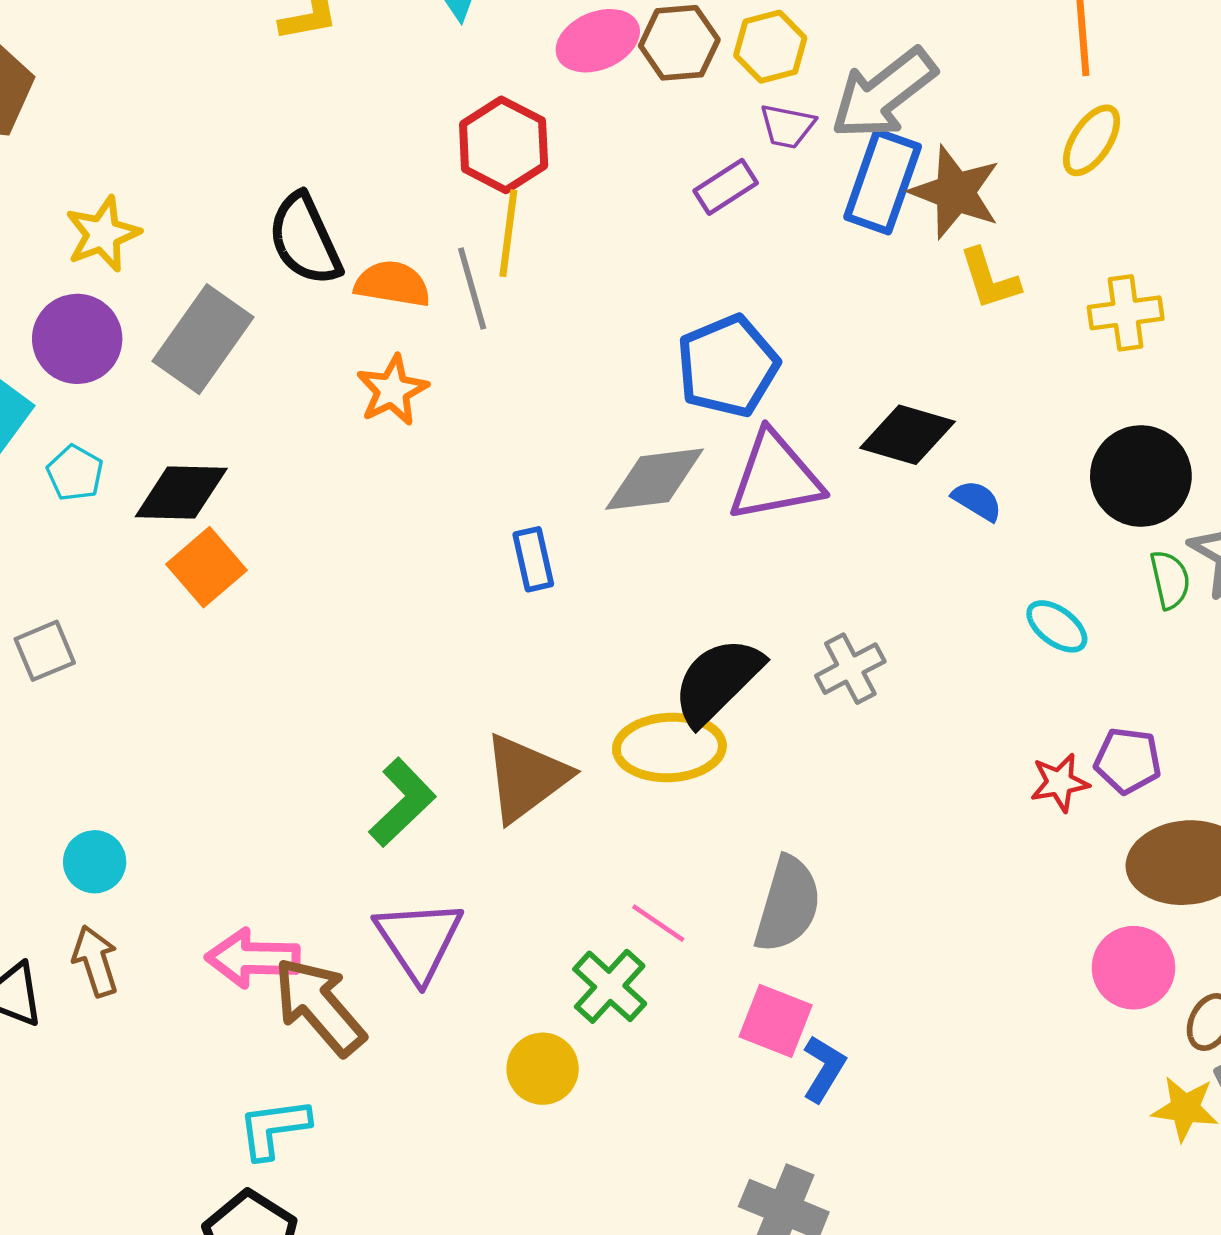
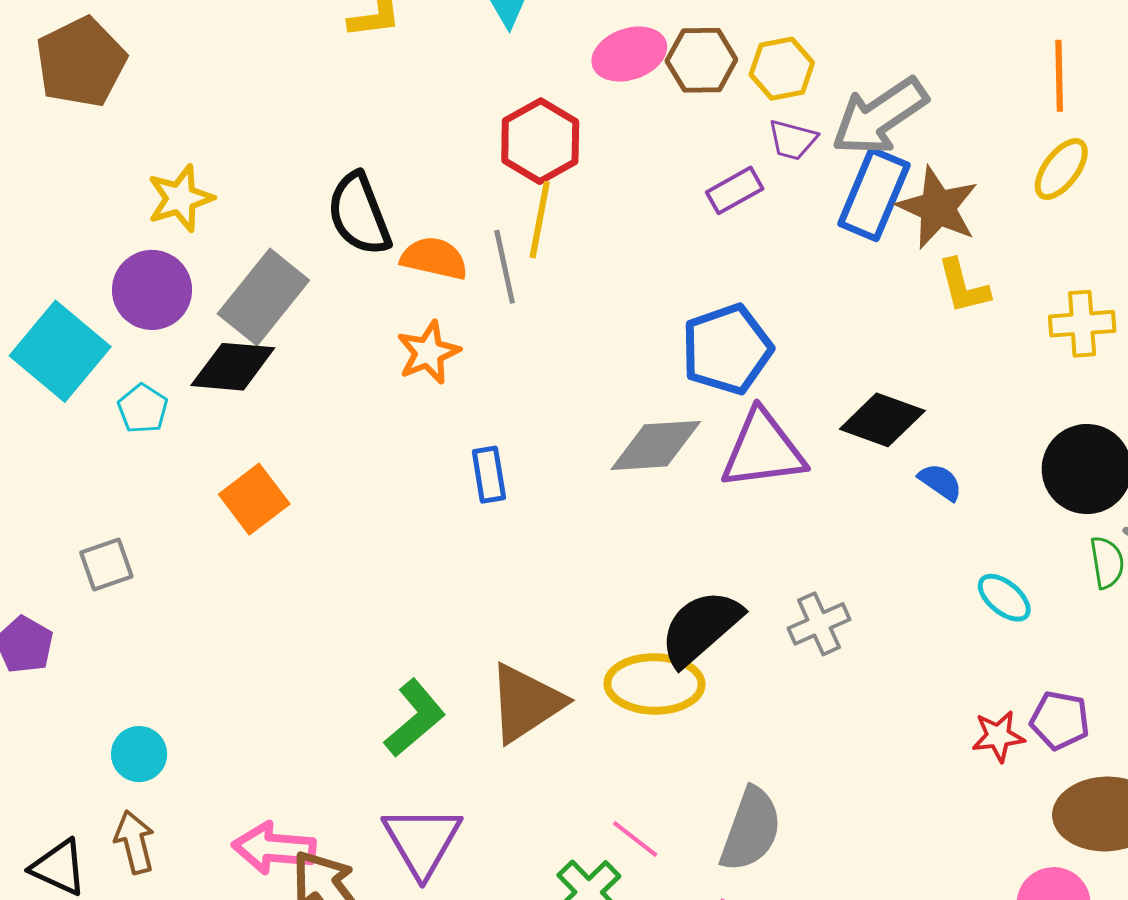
black diamond: (181, 493) -> (233, 367), moved
blue rectangle: (533, 559) -> (489, 475), moved

